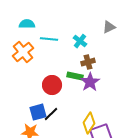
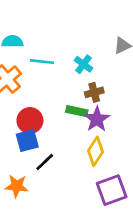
red circle: (52, 85) -> (30, 120), moved
blue square: (38, 112) -> (27, 141), moved
yellow diamond: (89, 123) -> (96, 151), moved

